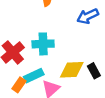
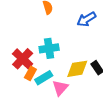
orange rectangle: (19, 85) -> (30, 73), moved

